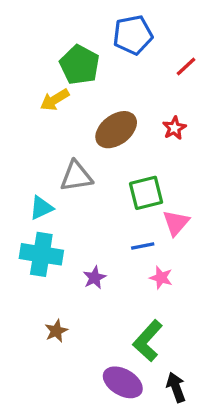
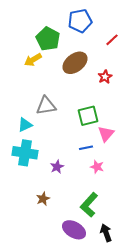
brown ellipse: (116, 130) -> (75, 63), moved
brown star: (56, 331) -> (43, 199), moved

